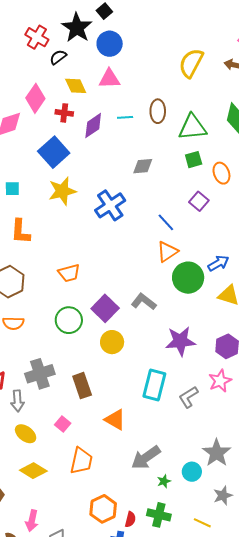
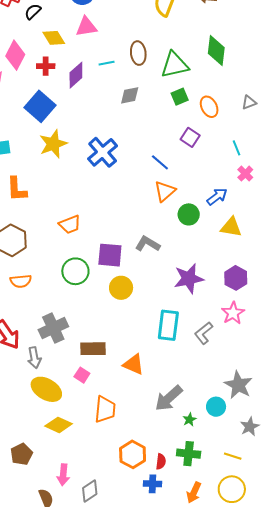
gray diamond: (143, 166) -> (130, 95), moved
green circle: (188, 278) -> (189, 214), size x0.7
purple square: (105, 308) -> (110, 255), turned -32
brown rectangle: (82, 386) -> (93, 349), moved, turned -65
yellow ellipse: (26, 434) -> (46, 389), size x1.4

